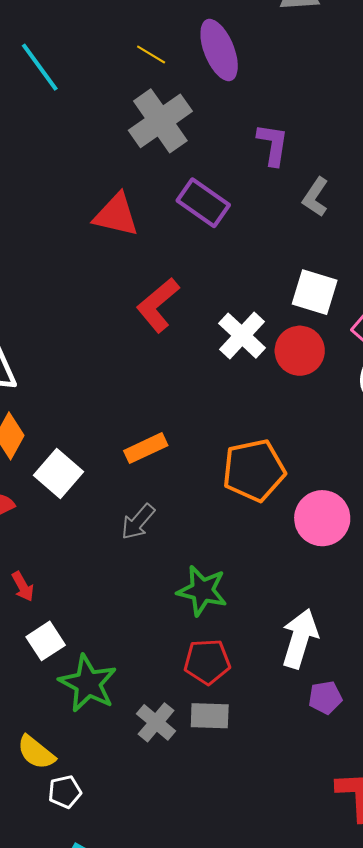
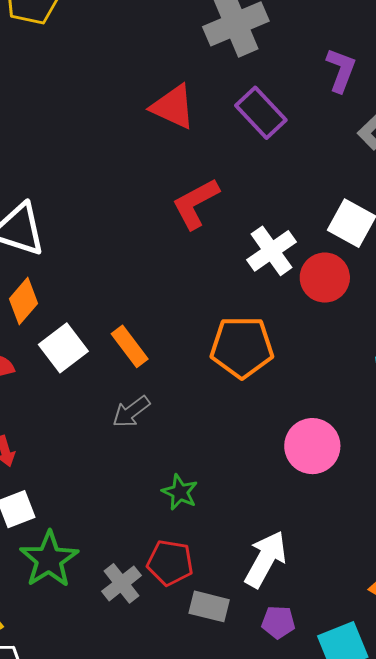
orange rectangle: (146, 448) -> (130, 346), moved, turned 66
orange pentagon: (254, 470) -> (242, 347), moved
green star: (202, 591) -> (180, 492), size x0.7
gray rectangle: (210, 716) -> (209, 606), moved
gray cross: (156, 722) -> (122, 583), moved

